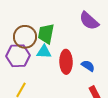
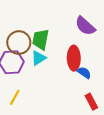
cyan triangle: (44, 52) -> (39, 58), turned -35
red ellipse: (66, 62) -> (74, 58), moved

